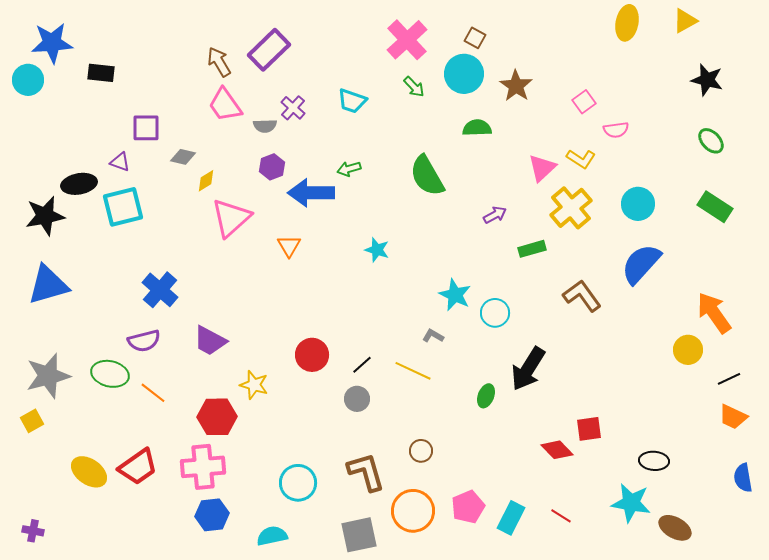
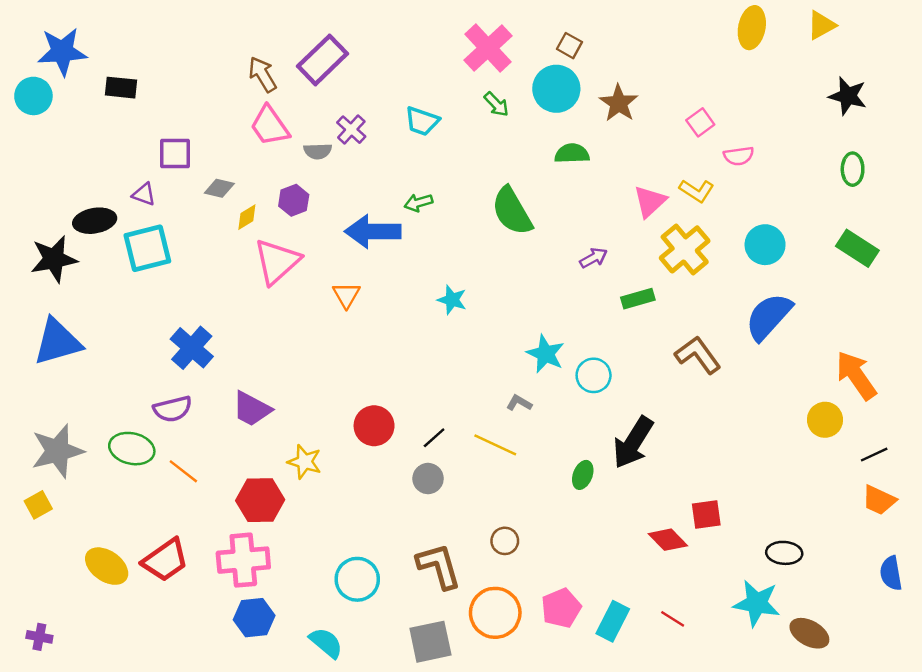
green ellipse: (711, 141) -> (853, 169), turned 44
purple hexagon: (272, 167) -> (294, 200), moved
cyan semicircle: (272, 536) -> (326, 643), turned 52

